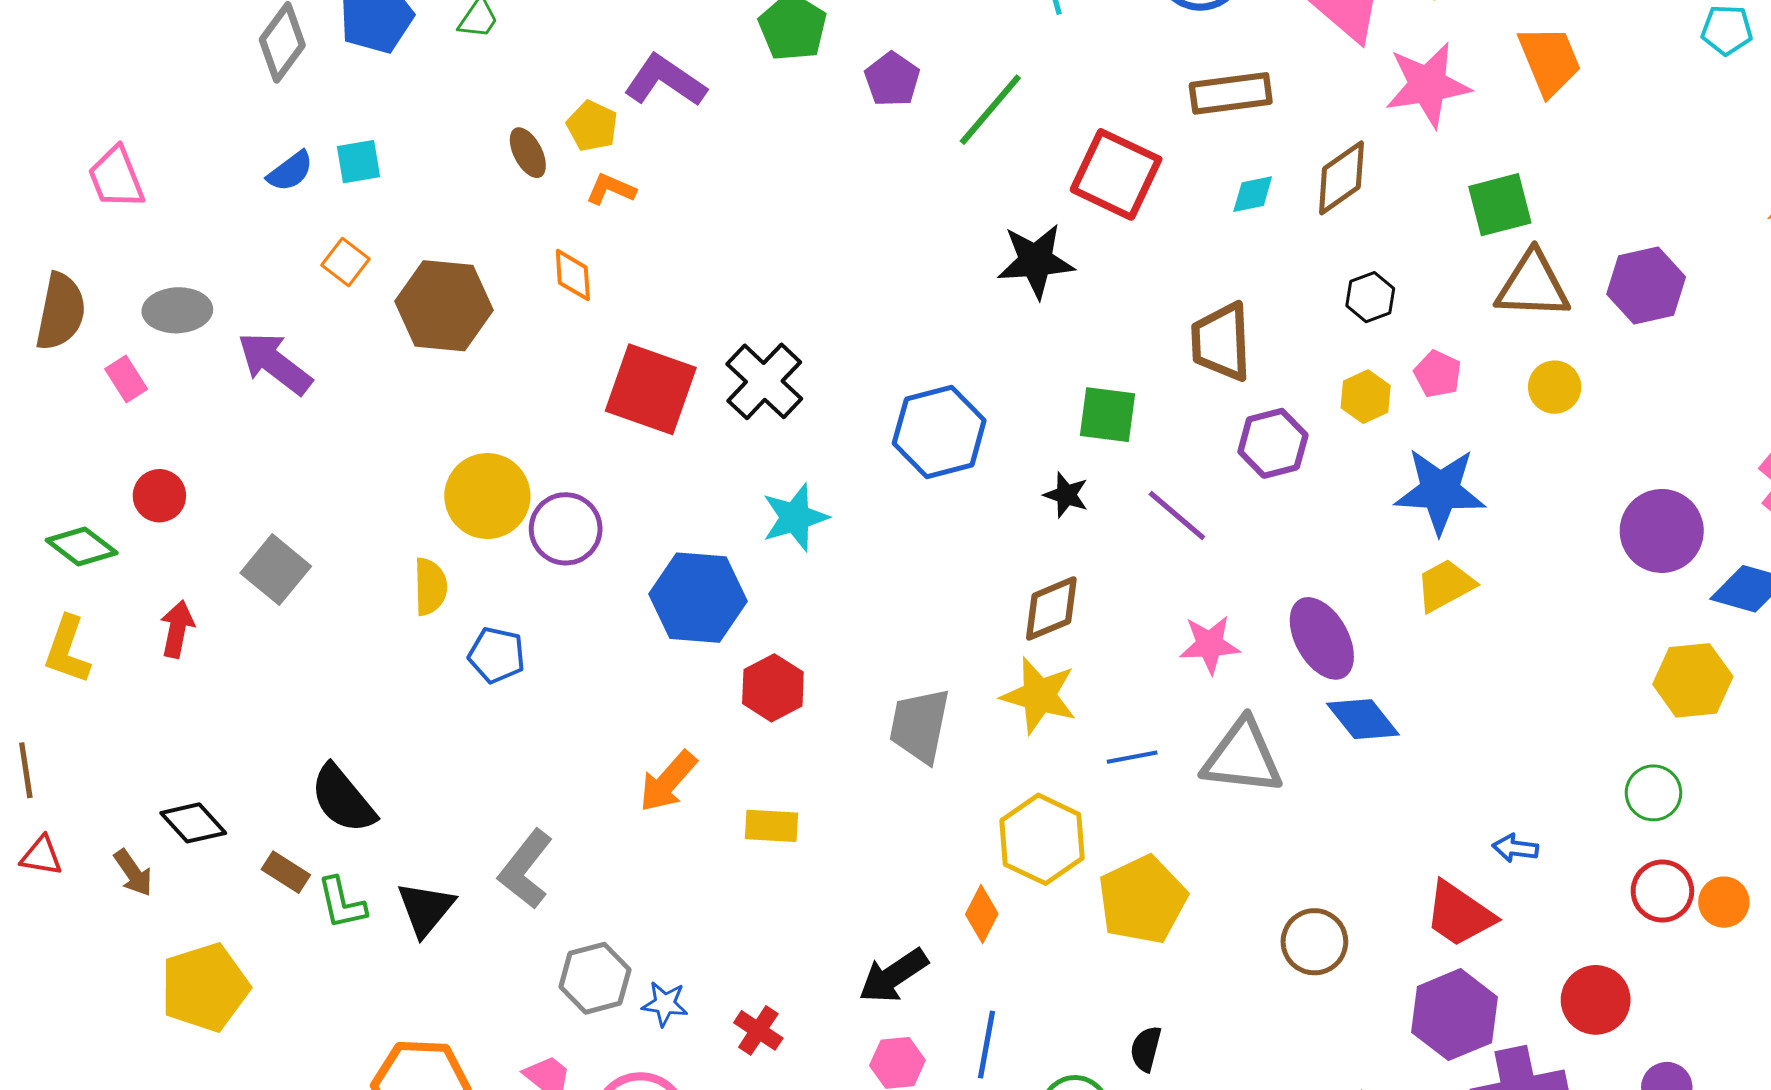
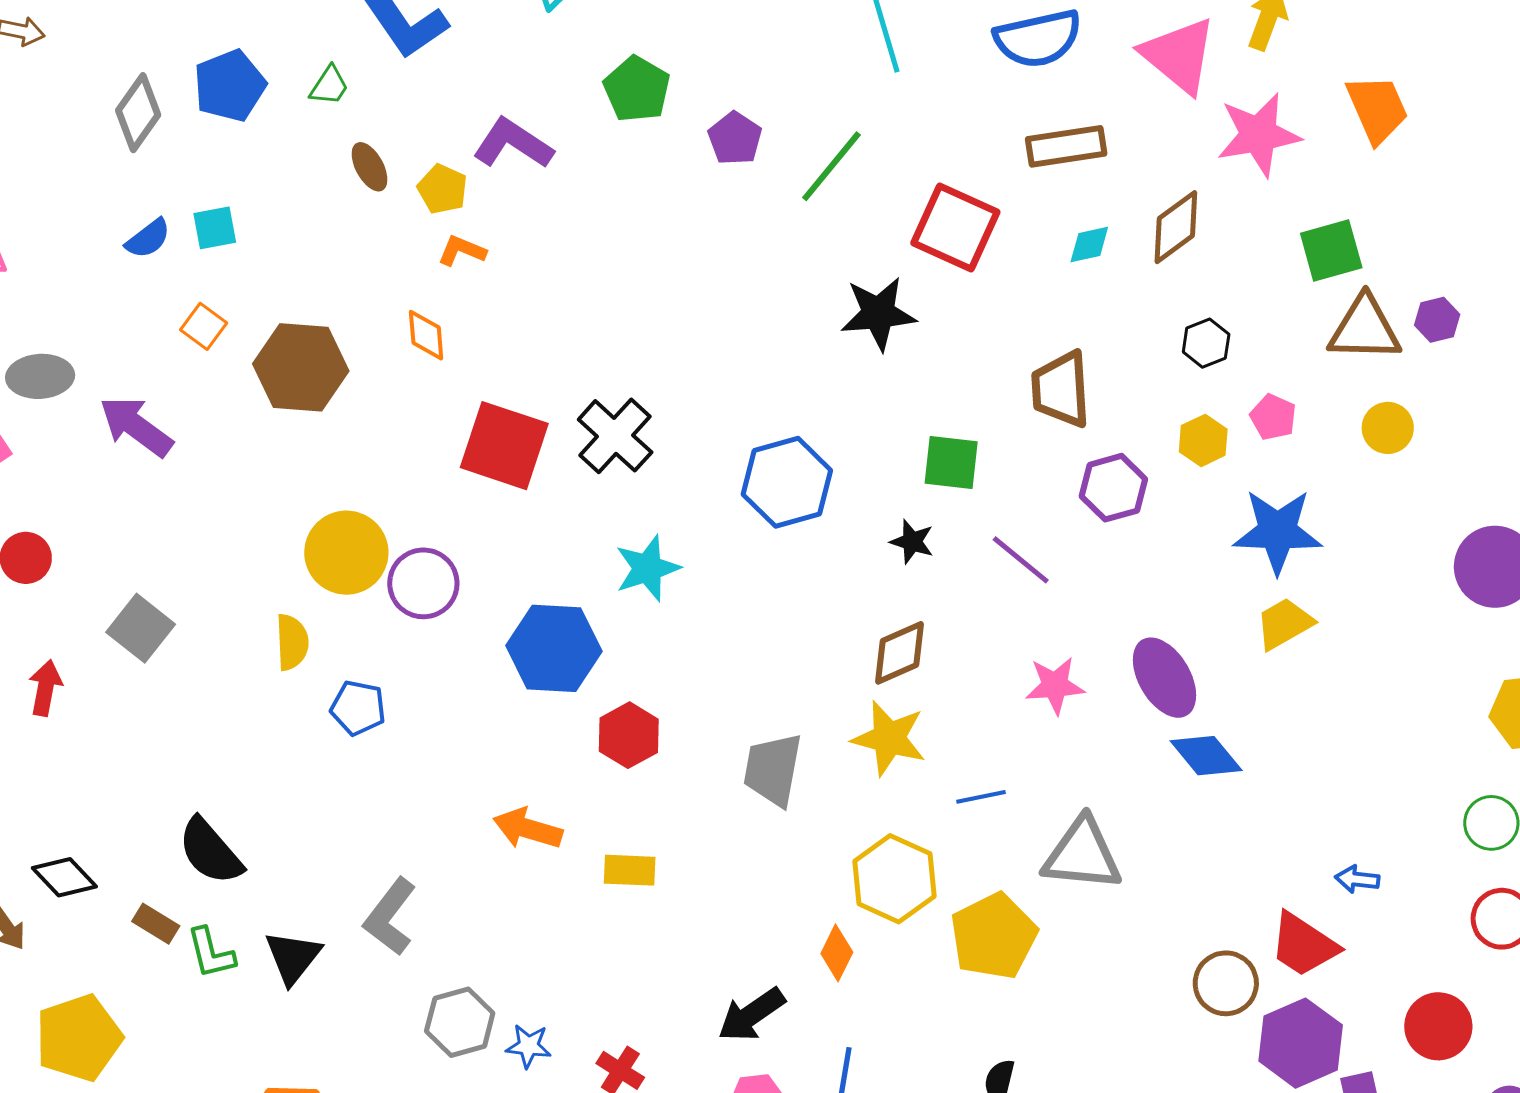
brown ellipse: (528, 153) -> (369, 167), moved
purple hexagon: (1646, 286) -> (1437, 320), moved, size x0.6
gray triangle: (1242, 757) -> (1082, 855), moved
orange arrow: (668, 781) -> (528, 829), turned 66
brown circle: (1314, 942) -> (1226, 983), moved

